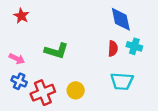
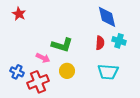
green L-shape: (56, 51) -> (62, 45), moved
pink arrow: (17, 59) -> (43, 58), moved
yellow circle: (76, 90) -> (67, 71), moved

